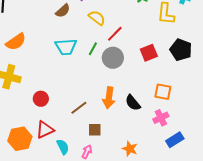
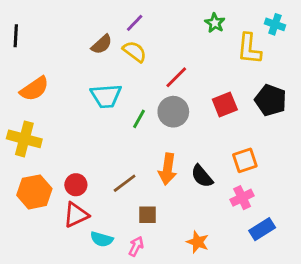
yellow semicircle: (97, 18) -> (135, 52), moved
green line: (93, 49) -> (139, 119), moved
orange square: (163, 92) -> (245, 160), turned -30
red circle: (41, 99) -> (76, 185), moved
orange hexagon: (20, 139) -> (34, 192), moved
cyan semicircle: (63, 147) -> (102, 239), turned 133

